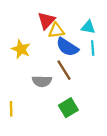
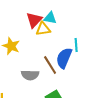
cyan triangle: (88, 27) -> (50, 18), moved
blue semicircle: (67, 47) -> (64, 58), moved, turned 80

